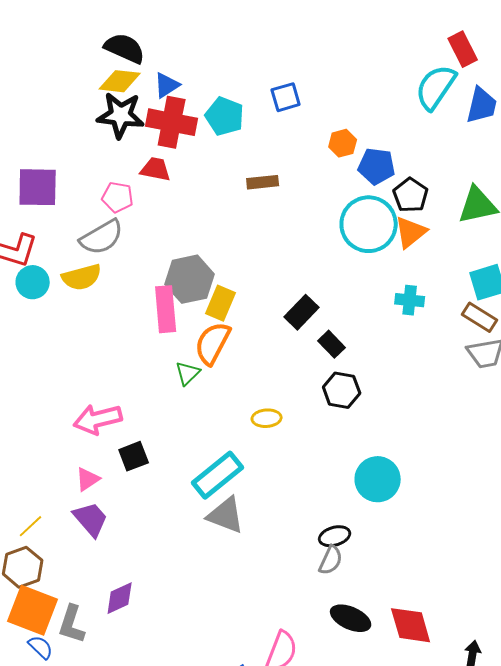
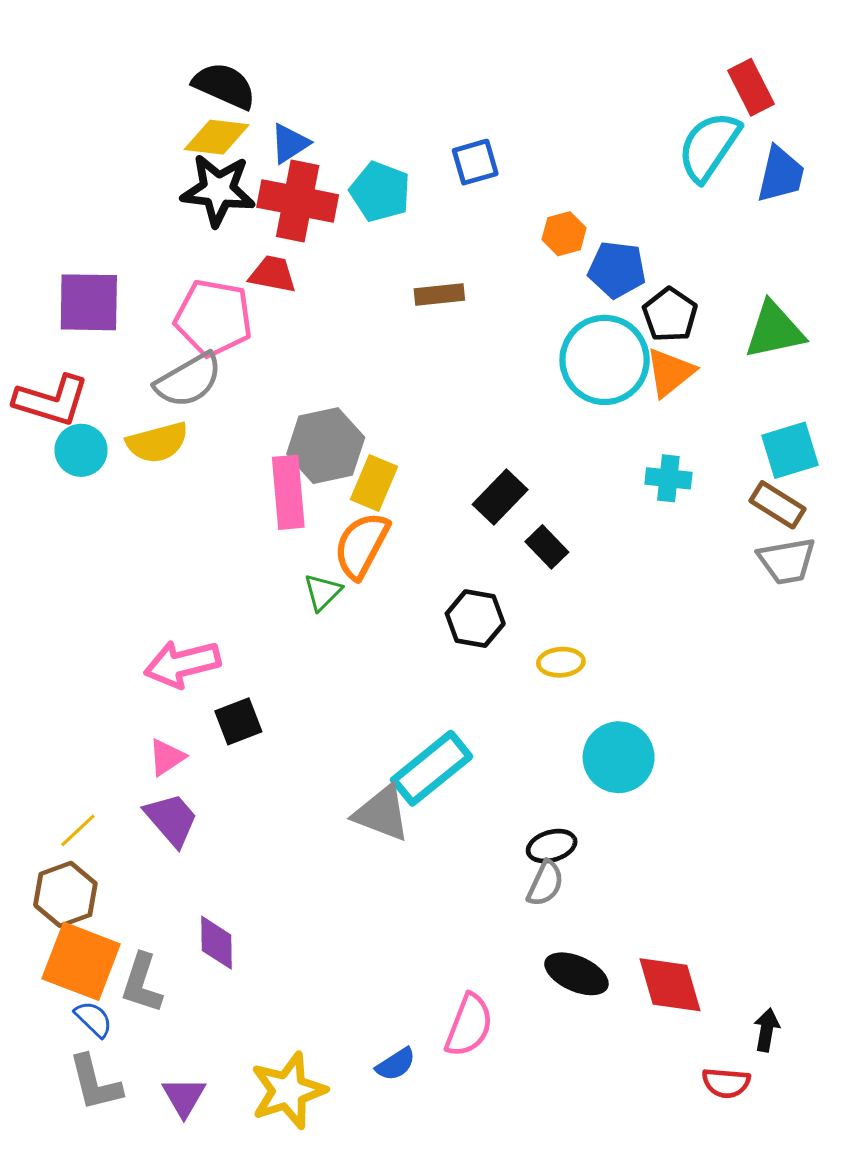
pink pentagon: (118, 197) -> (213, 318), size x1.6
black hexagon: (342, 390) -> (475, 619), moved
yellow ellipse: (267, 418) -> (561, 662), moved
cyan rectangle: (218, 475) -> (432, 768), moved
purple diamond: (120, 598) -> (217, 943), turned -66

